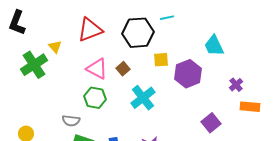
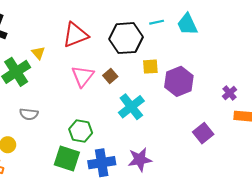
cyan trapezoid: (214, 46) -> (187, 24), moved
pink triangle: (97, 69) -> (83, 76), turned 40
green hexagon: (95, 98) -> (81, 131), moved
gray semicircle: (71, 121) -> (29, 114), moved

